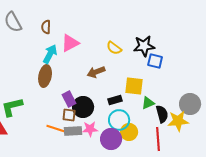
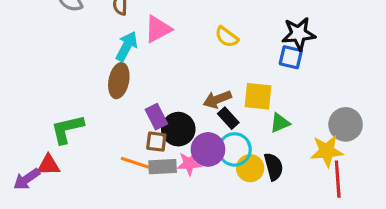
black star: (144, 46) -> (299, 34), moved
brown arrow: (96, 72) -> (217, 99), moved
black rectangle: (115, 100) -> (228, 118), turned 64
black semicircle: (162, 114) -> (274, 167), moved
purple circle: (111, 139) -> (208, 149), moved
red line: (158, 139) -> (338, 179), moved

